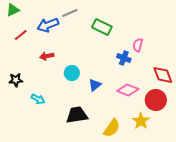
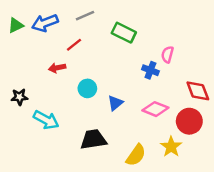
green triangle: (13, 10) -> (16, 25), moved
blue arrow: (48, 25) -> (45, 23), moved
red line: (21, 35) -> (74, 45), moved
cyan arrow: (38, 99) -> (46, 120), size x1.5

